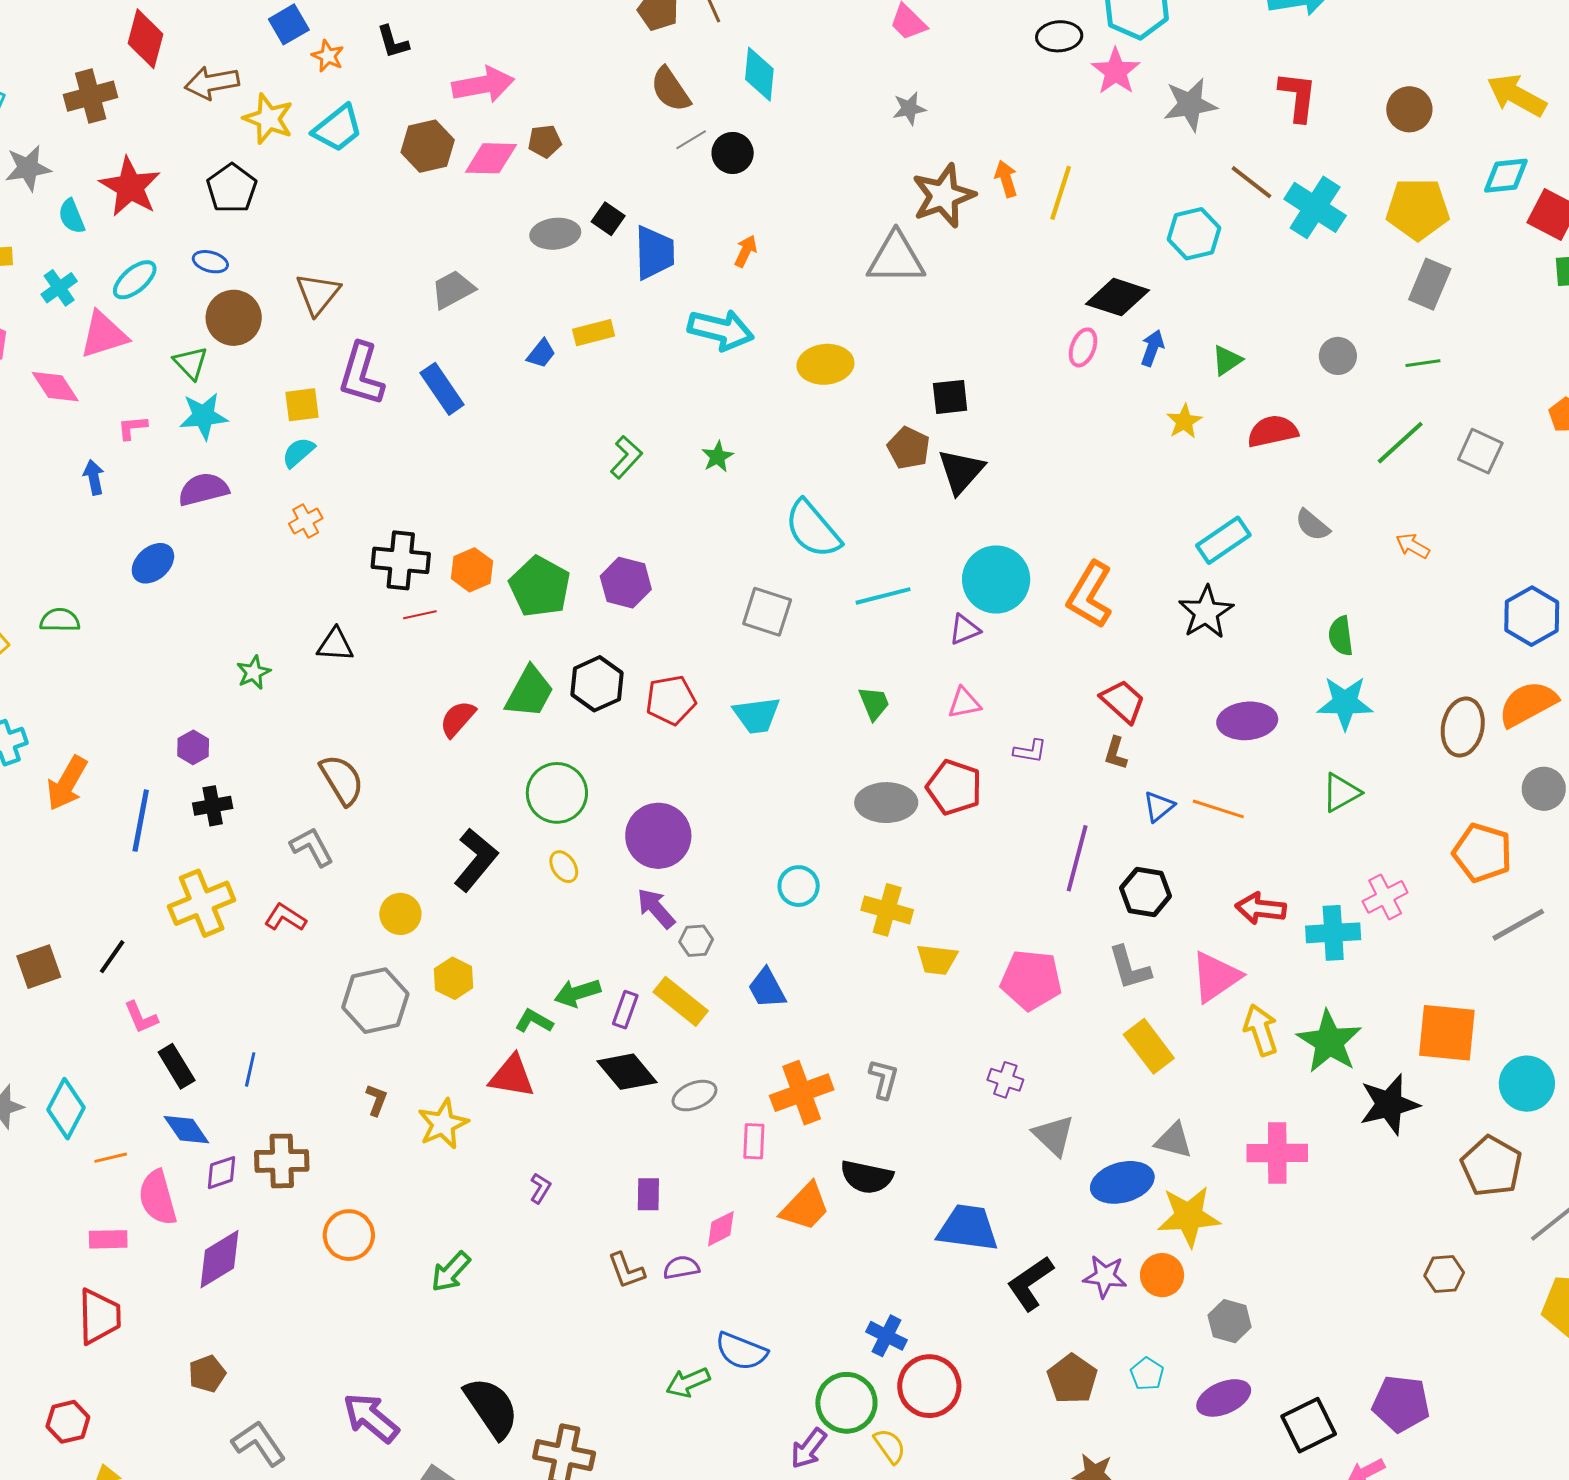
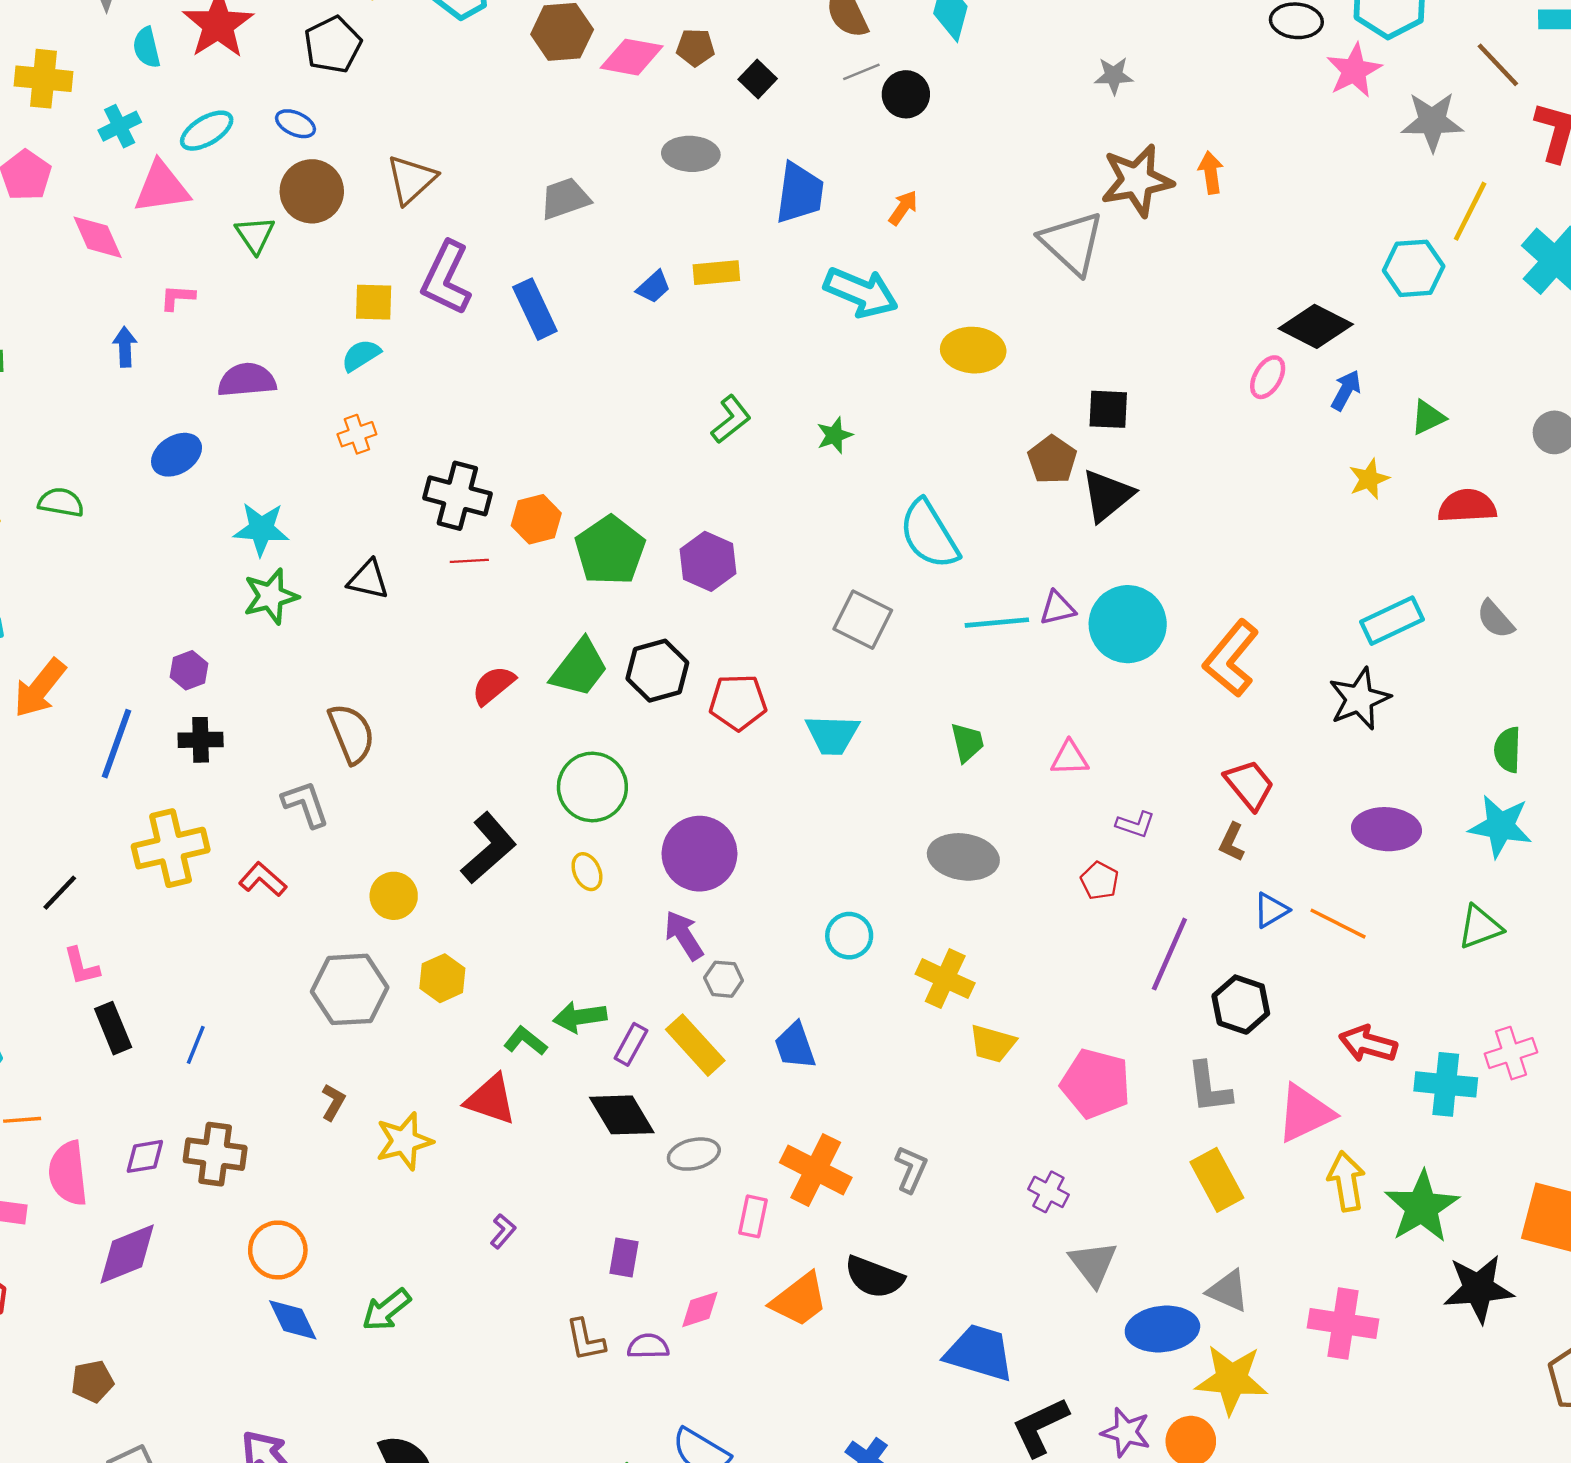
brown line: (1251, 182) -> (1498, 65), moved
yellow line: (1061, 193) -> (1470, 211), moved
black square: (608, 219) -> (758, 79), moved
gray triangle: (896, 258) -> (1072, 243), turned 34
cyan star: (204, 416) -> (261, 529), moved
purple triangle: (965, 630) -> (1058, 608), moved
green star: (253, 672) -> (271, 596), size x1.4
red pentagon: (954, 787) -> (1100, 881), moved, size x0.6
orange cross: (802, 1093) -> (816, 1170), turned 38
blue diamond: (186, 1130) -> (293, 1320), moved

